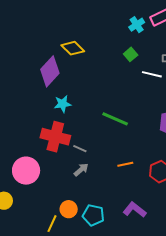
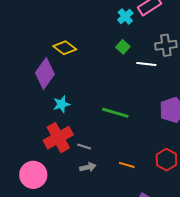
red cross: (55, 137) -> (58, 138), turned -36
orange line: (125, 164) -> (127, 165), moved, turned 35
gray arrow: (81, 170) -> (88, 167), turned 35

